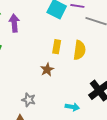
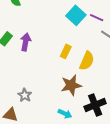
purple arrow: (14, 23) -> (26, 42), moved
brown star: (47, 70) -> (71, 85), moved, size x1.5

